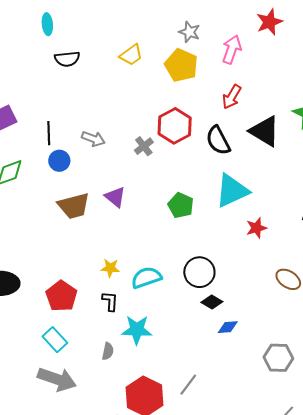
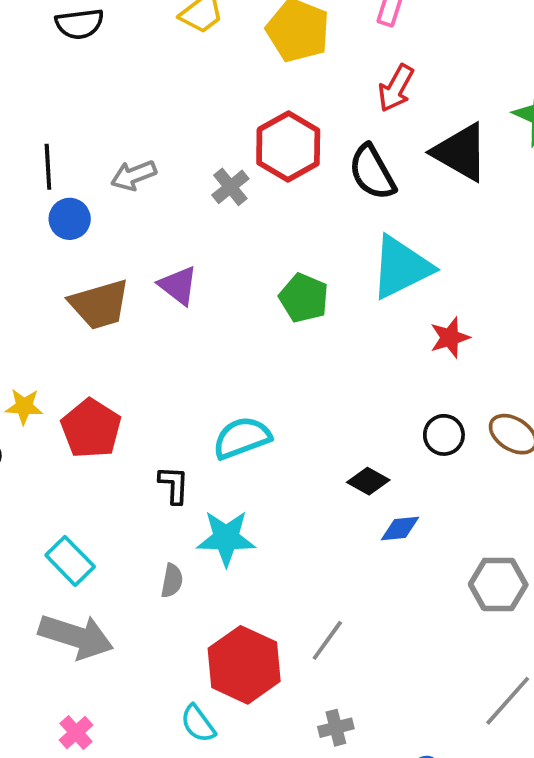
gray arrow: (93, 139) -> (134, 175), turned 140
yellow star: (110, 268) -> (24, 406), moved
black circle: (199, 272) -> (444, 435), moved, size x0.7
red pentagon: (61, 296) -> (91, 429), moved

